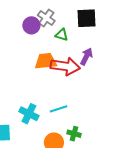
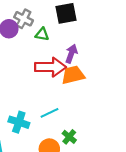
orange trapezoid: (46, 61) -> (73, 75), moved
green cross: (74, 134) -> (69, 137), turned 32

